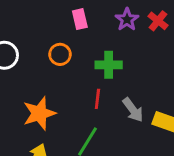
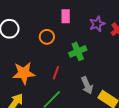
green cross: (109, 65) -> (78, 51), turned -36
red line: (97, 99) -> (56, 73), moved

